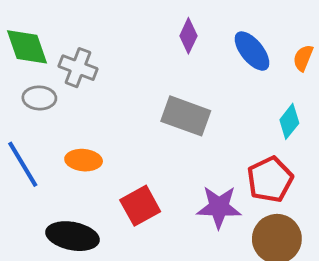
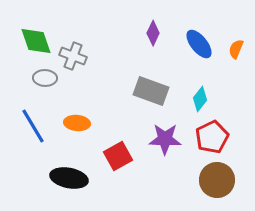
cyan diamond: (289, 121) -> (200, 99), moved
purple star: (219, 207) -> (165, 139), moved

